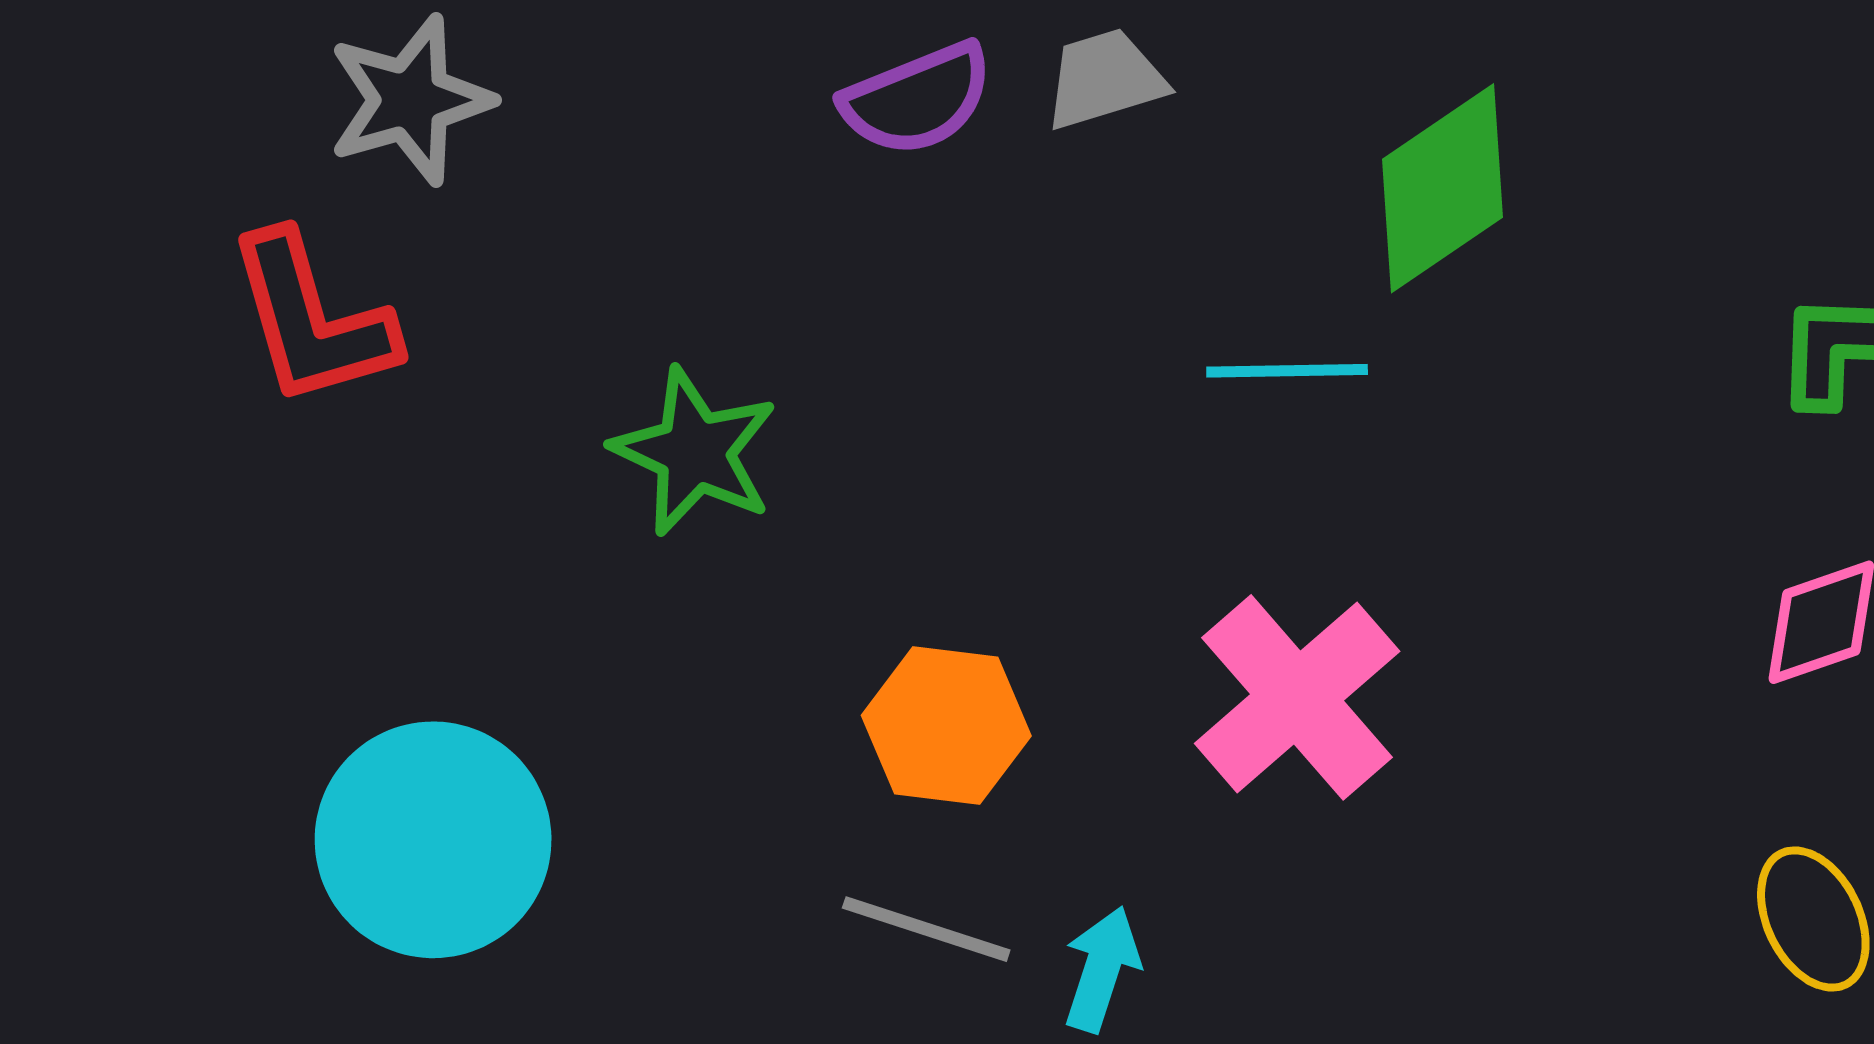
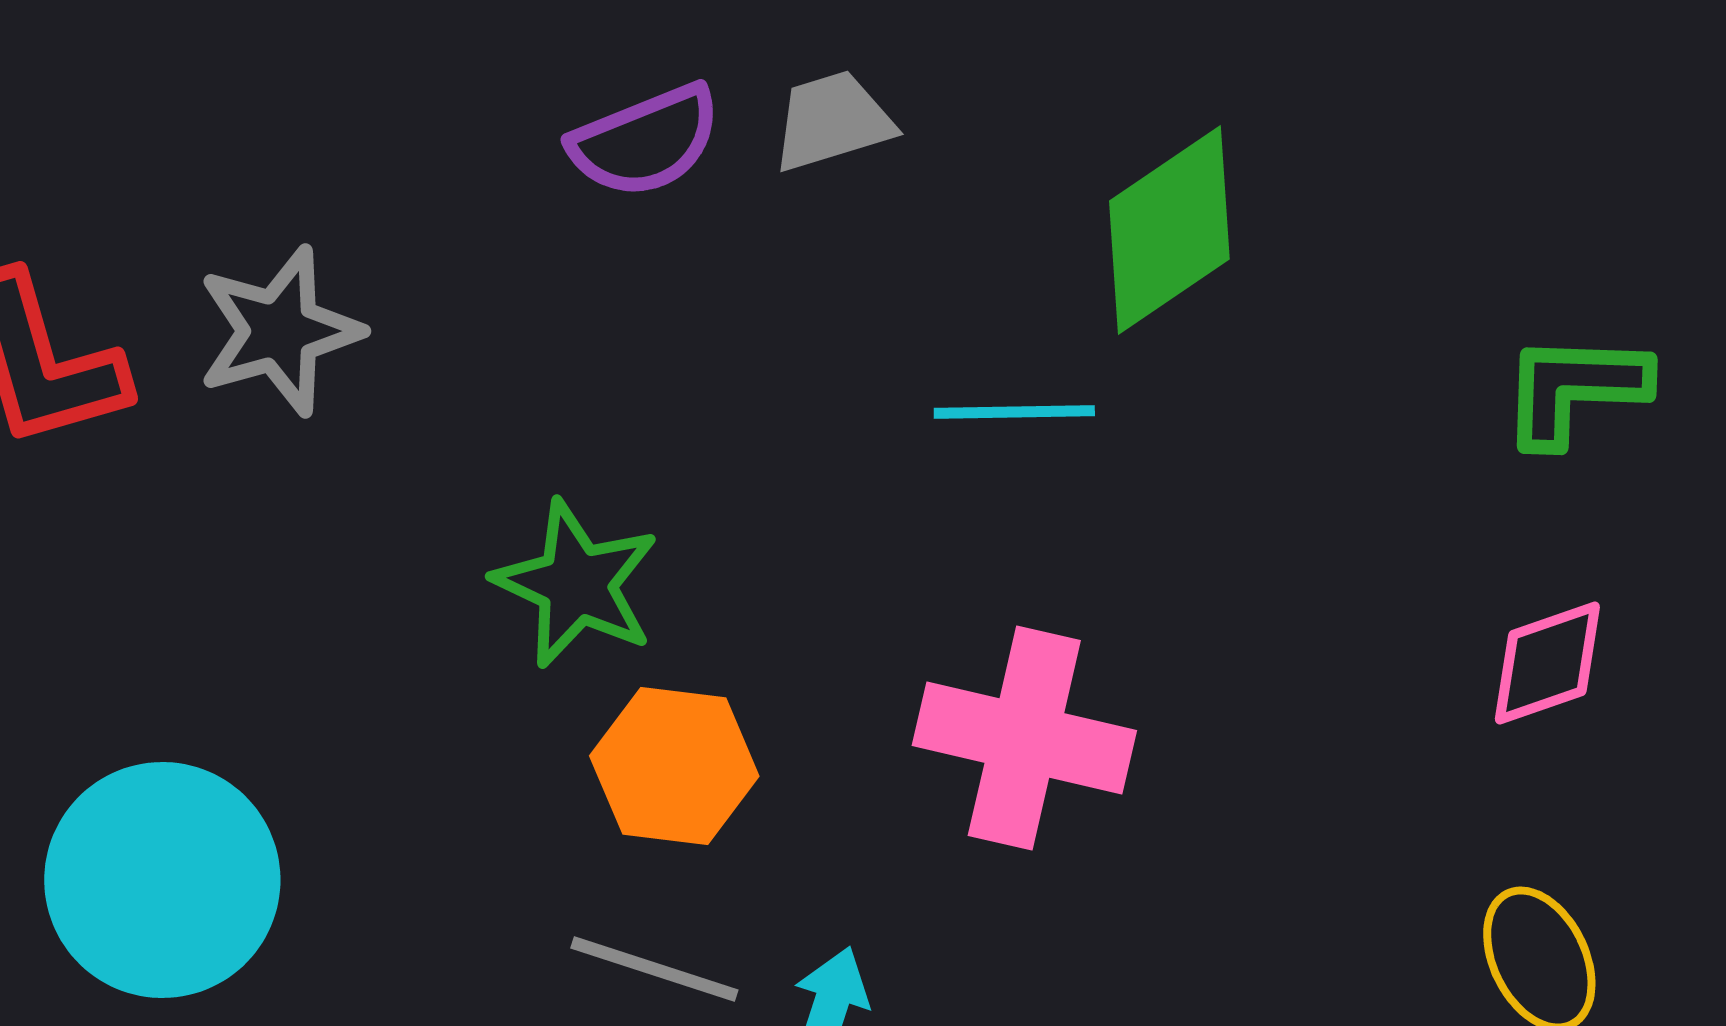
gray star: (410, 100) -> (279, 331), moved
green star: (695, 452) -> (576, 584), moved
pink cross: (1297, 697) -> (1024, 738), turned -36

